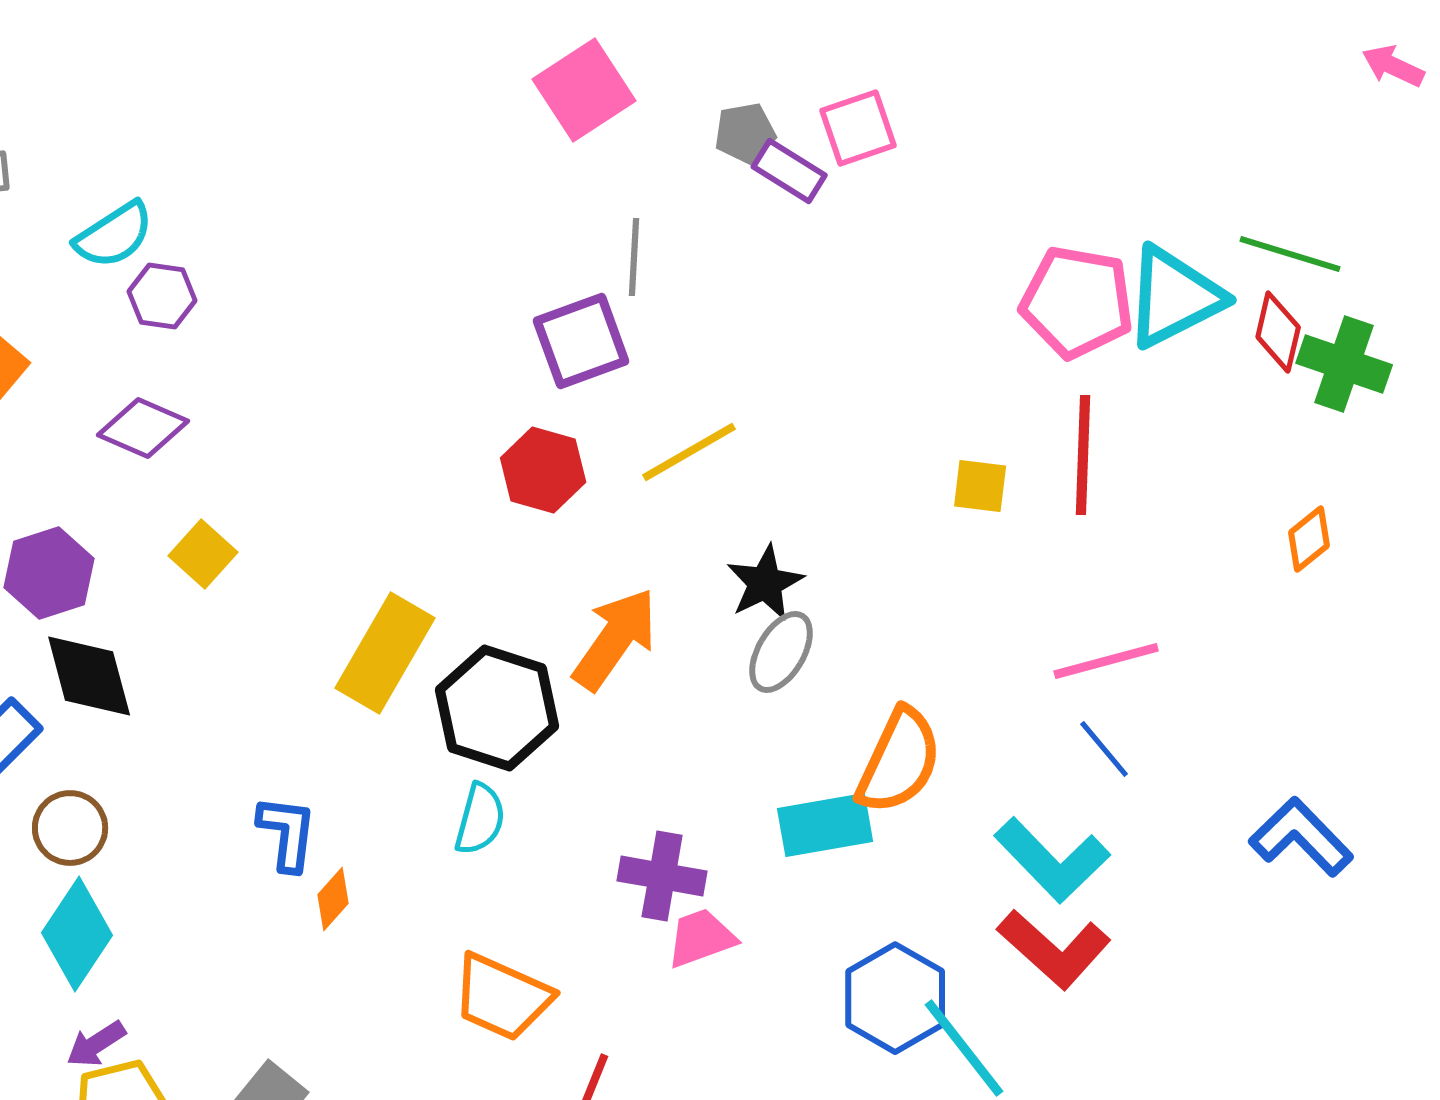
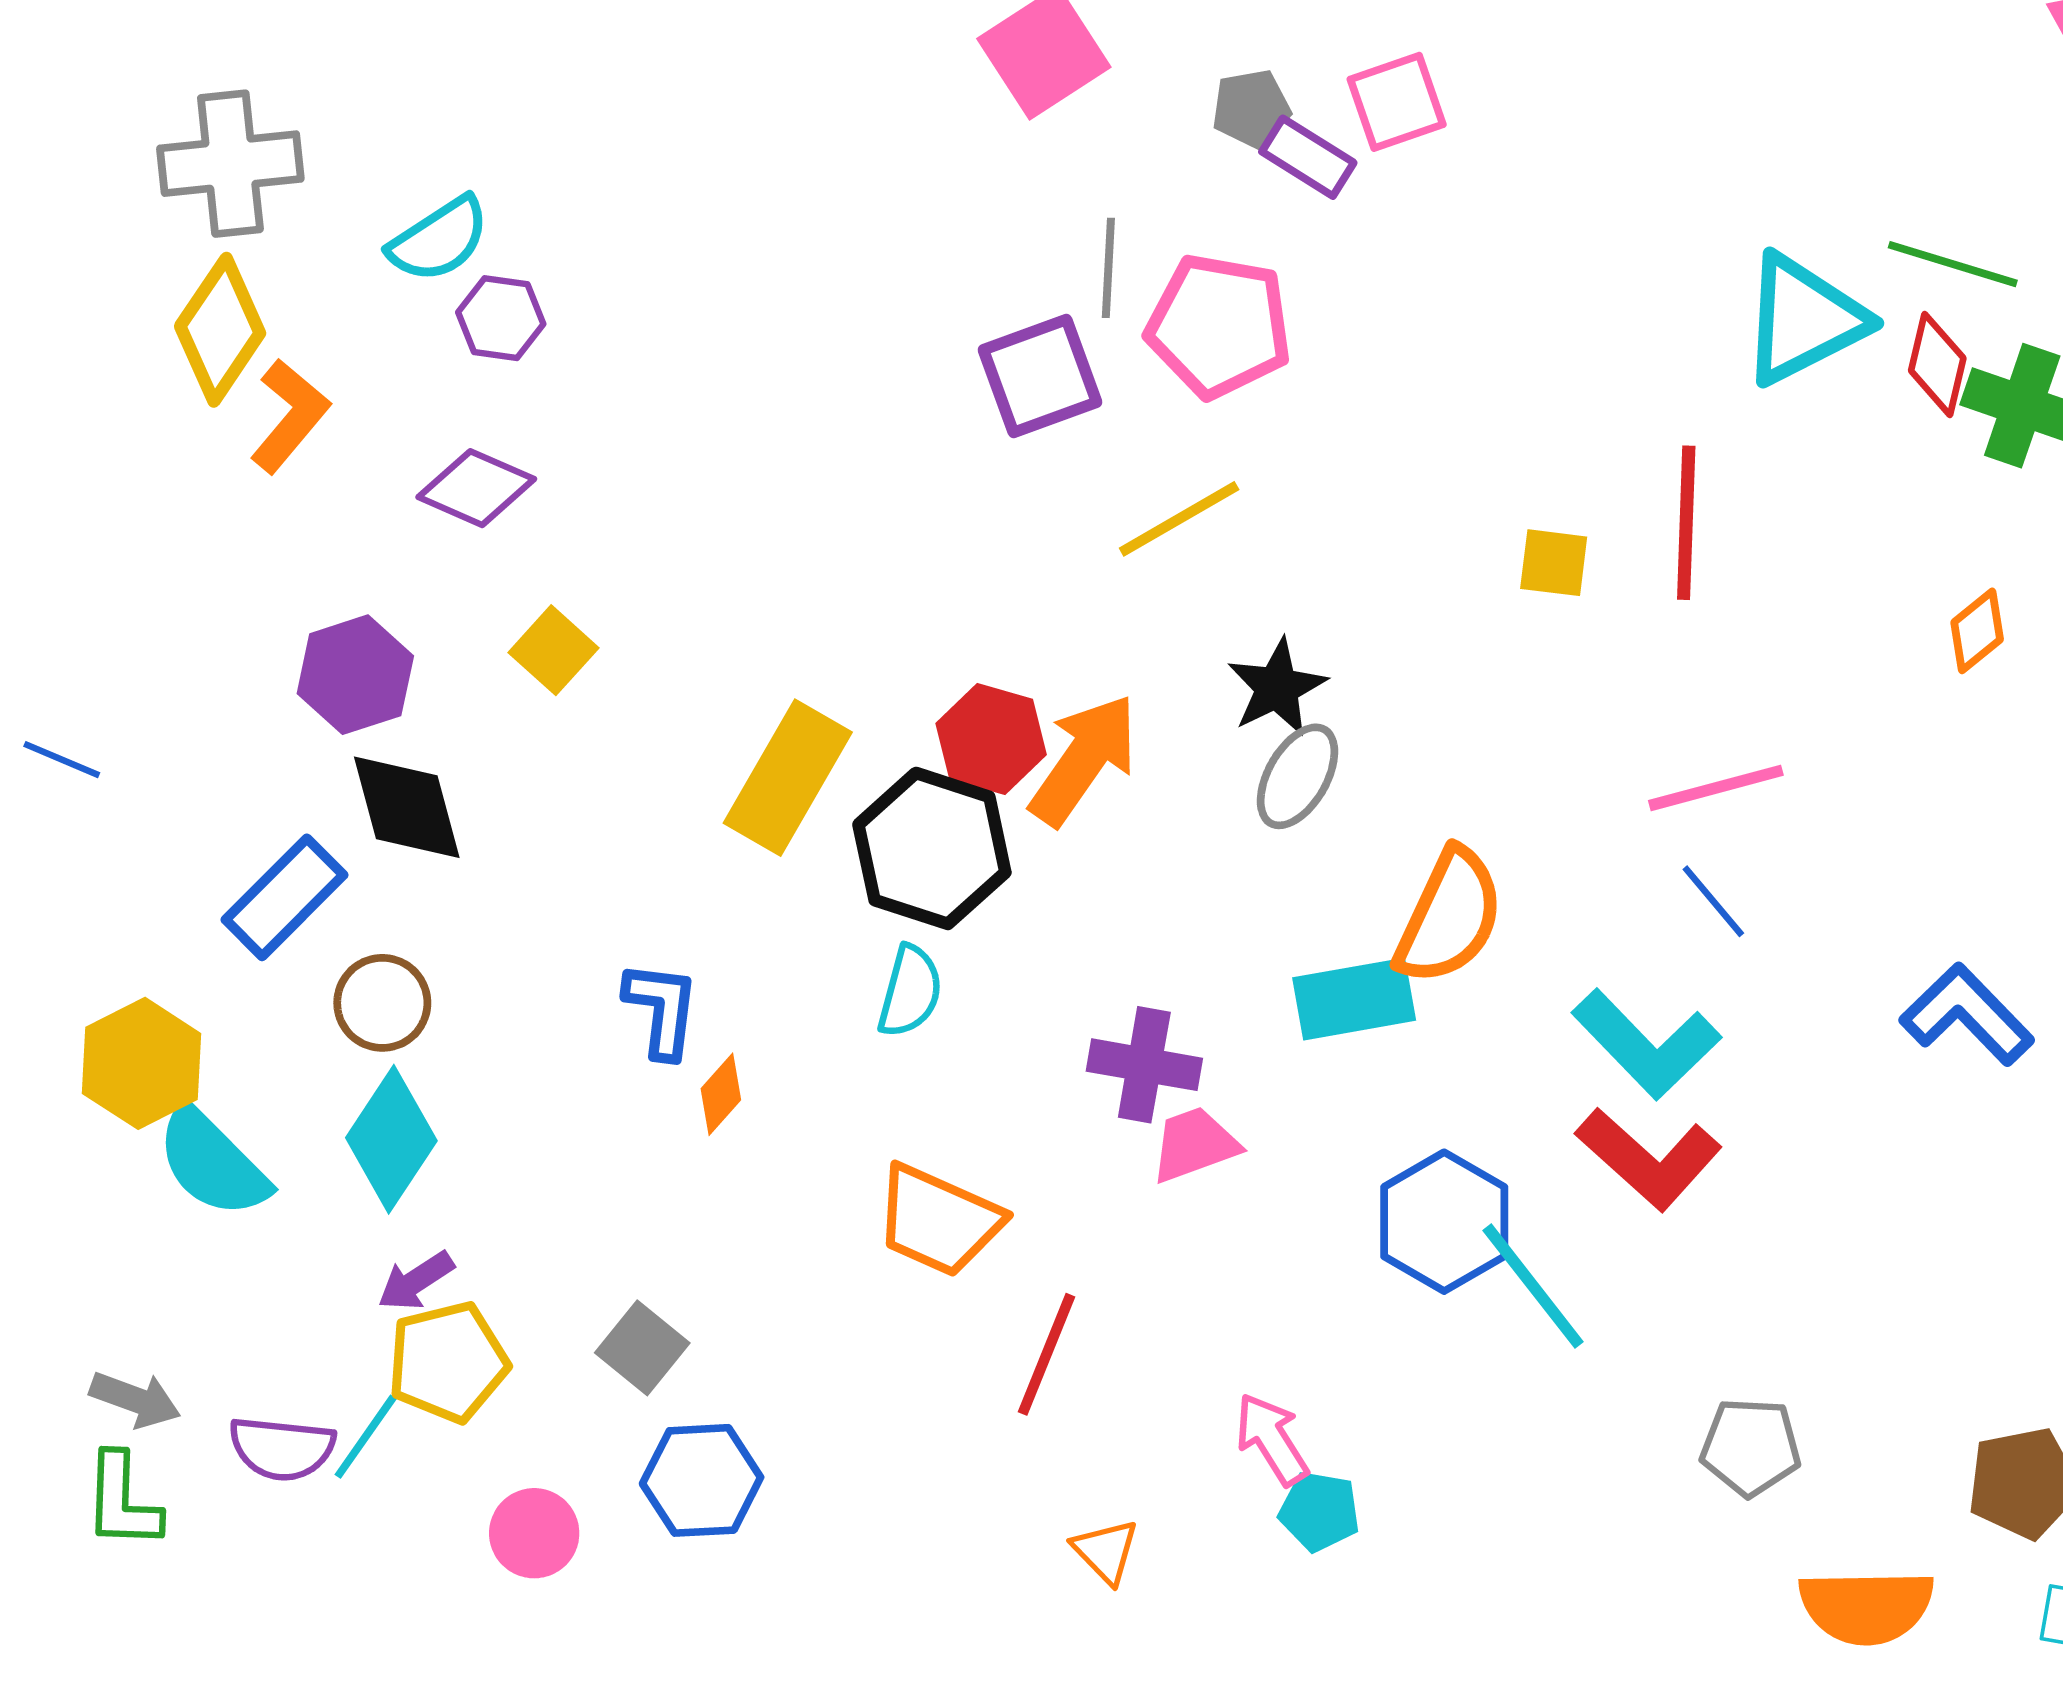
pink pentagon: (1077, 302) -> (1219, 326), moved
red hexagon: (543, 470) -> (991, 739), moved

